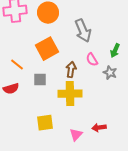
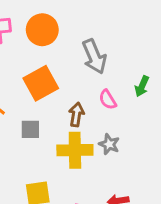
gray star: (110, 73) -> (109, 144), moved

